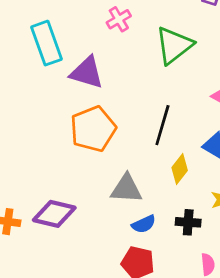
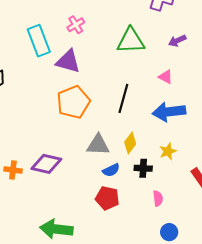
pink cross: (119, 19) -> (76, 25), moved
green triangle: (174, 45) -> (131, 41), turned 36
yellow diamond: (180, 169) -> (130, 143), moved

